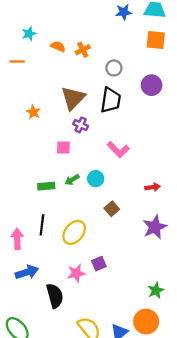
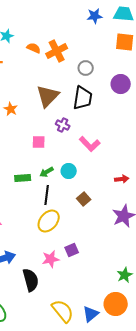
orange cross: (83, 50) -> (57, 51), size x1.5
purple cross: (81, 125) -> (63, 125), moved
black line: (42, 225) -> (47, 195), moved

